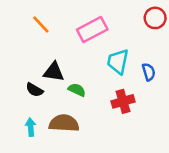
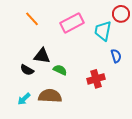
cyan trapezoid: (118, 62) -> (103, 31), moved
cyan arrow: (31, 127) -> (24, 99), turned -128

